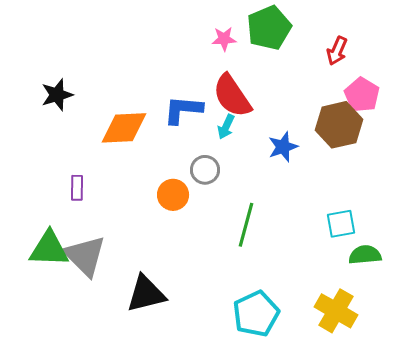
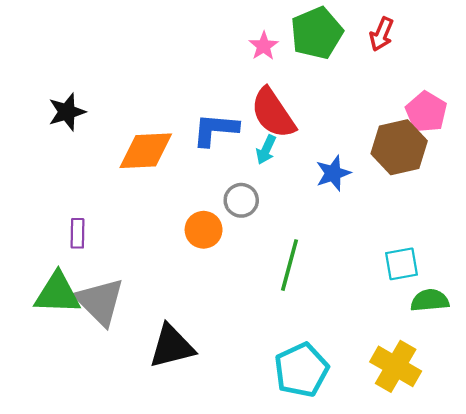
pink star: (224, 39) -> (264, 46), turned -30
red arrow: (337, 51) -> (381, 34), moved
purple rectangle: (77, 188) -> (77, 233), moved

